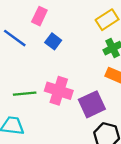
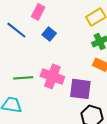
purple square: (92, 104) -> (80, 89), turned 30

